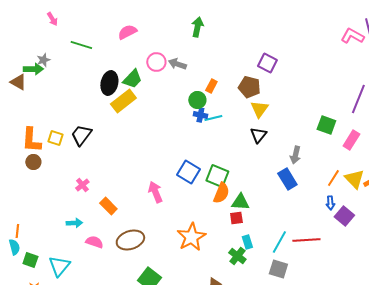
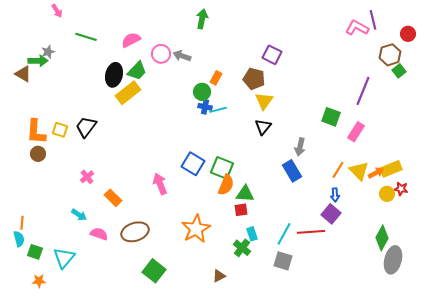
pink semicircle: (127, 32) -> (131, 40), moved
purple square: (344, 216) -> (331, 214), moved
cyan arrow: (74, 223) -> (79, 215), turned 35

